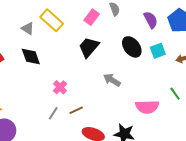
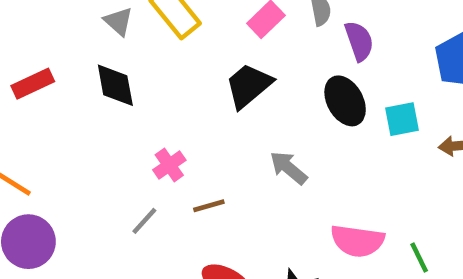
purple semicircle: (151, 20) -> (359, 41), moved
green line: (175, 94) -> (419, 258), moved
brown line: (76, 110) -> (209, 206), moved

